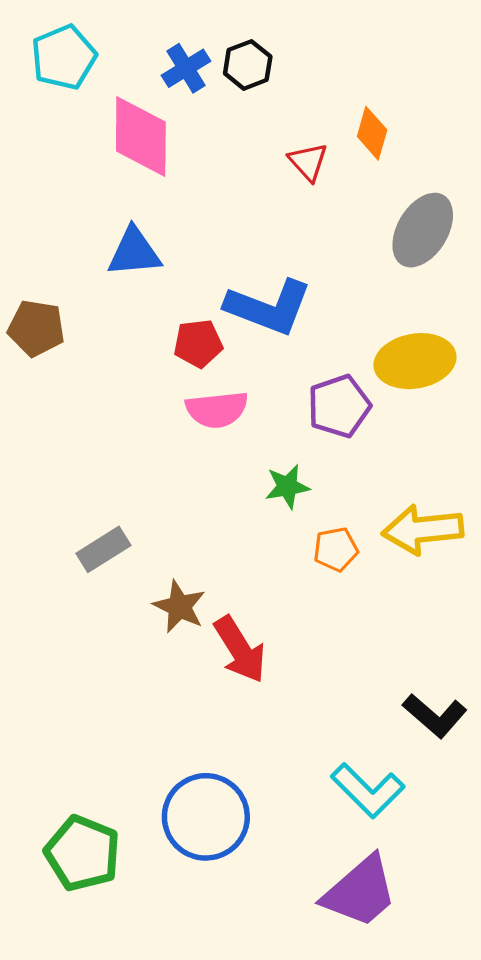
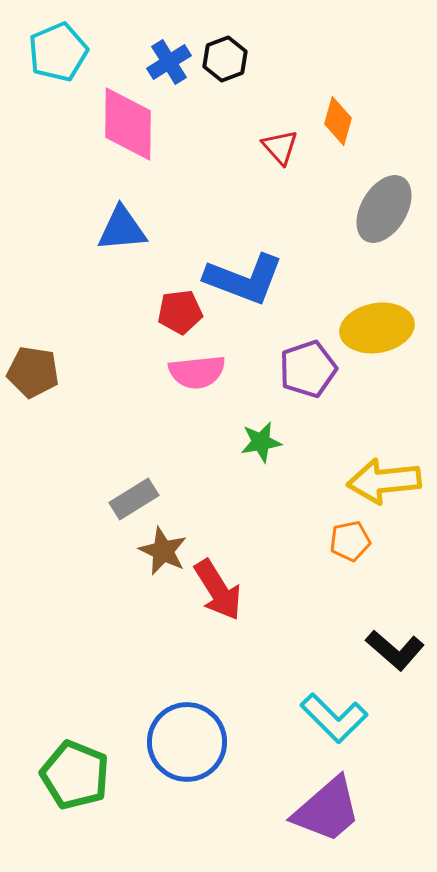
brown pentagon: (36, 328) -> (33, 372), moved
gray rectangle: (103, 549) -> (134, 499), moved
orange pentagon: (336, 549) -> (350, 541), moved

